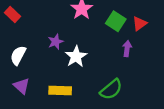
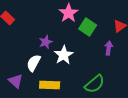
green square: (116, 21) -> (88, 27), moved
white semicircle: (18, 55) -> (34, 63), moved

